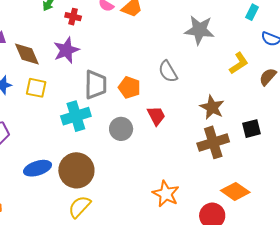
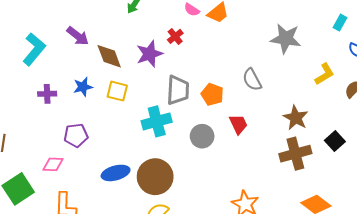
red cross: (73, 17) -> (175, 36), moved, turned 35
black square: (251, 129) -> (335, 141), turned -30

